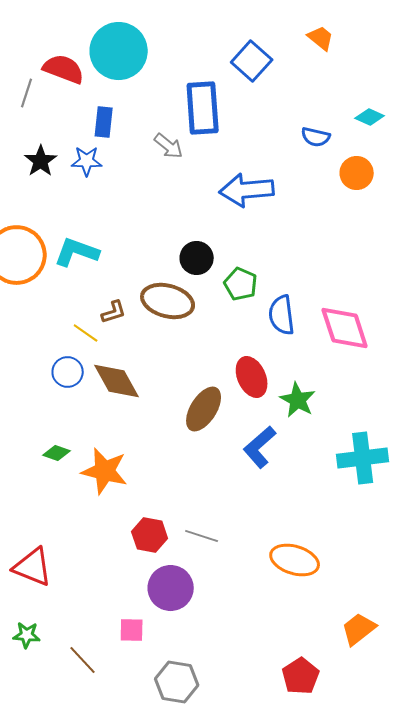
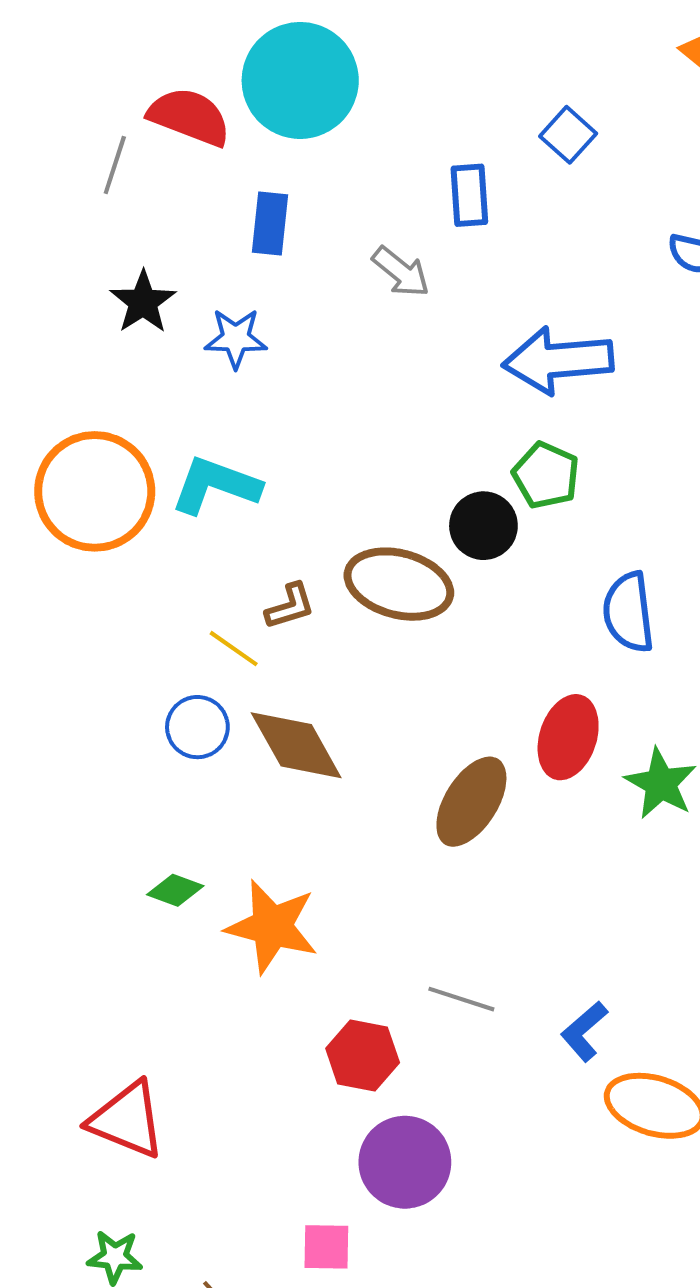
blue square: (252, 61) -> (568, 135), moved, size x0.7
blue rectangle: (203, 108) -> (469, 195), size x0.6
blue star: (87, 161) -> (236, 338), moved
black circle: (197, 258) -> (483, 526), moved
green pentagon: (241, 284) -> (546, 475), moved
red ellipse: (252, 377) -> (568, 737), turned 42
blue L-shape: (260, 447) -> (584, 1031), moved, size x0.7
gray line: (202, 536) -> (461, 999), moved

